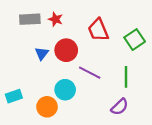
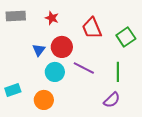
gray rectangle: (30, 19) -> (16, 16), moved
cyan circle: (65, 90) -> (55, 72), moved

